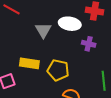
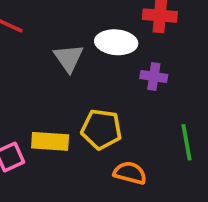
yellow rectangle: (29, 63) -> (50, 141), moved

